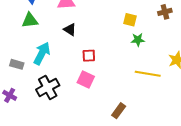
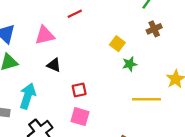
yellow square: (130, 20) -> (117, 44), turned 32

